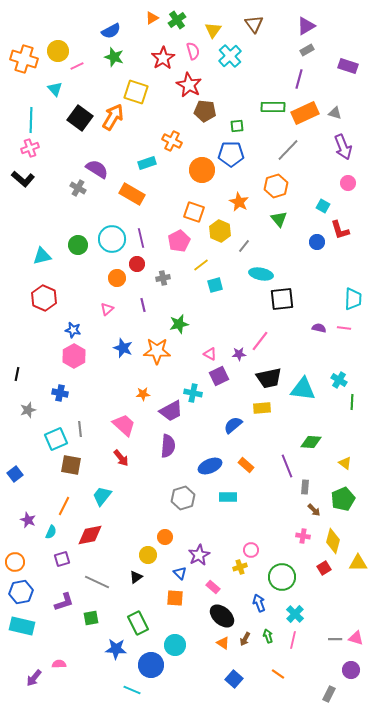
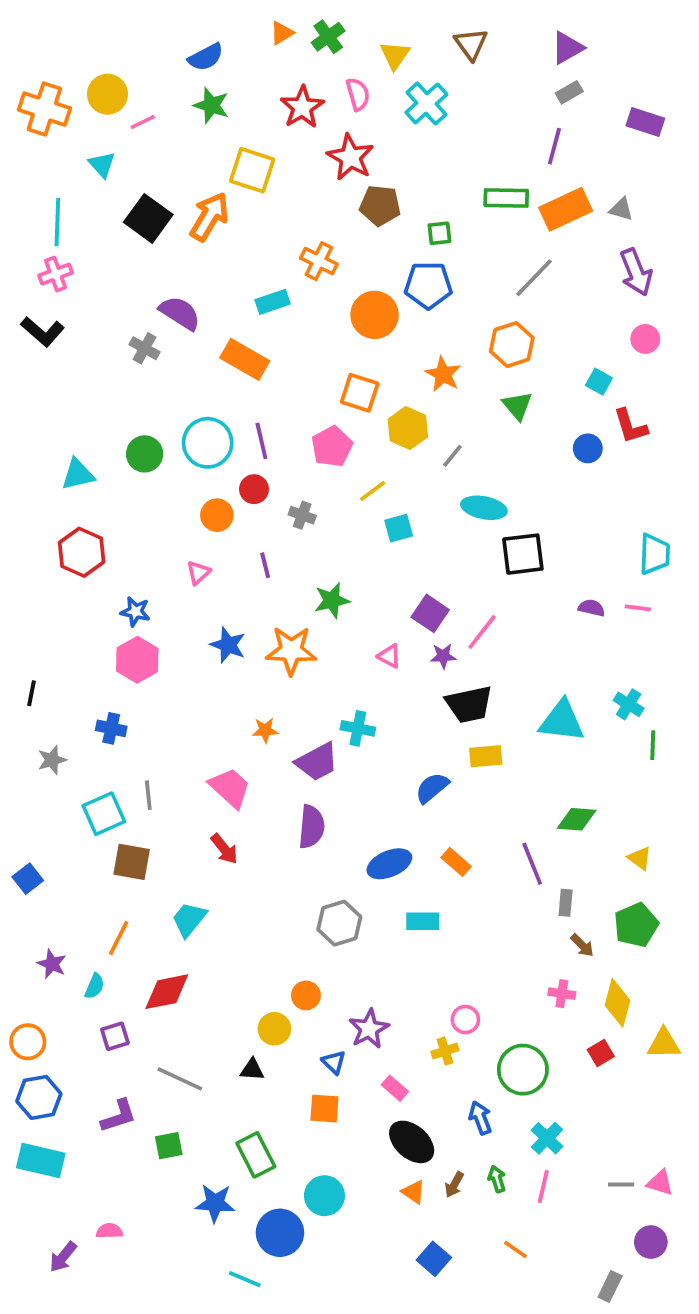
gray cross: (163, 278) -> (302, 515), turned 32
purple square: (219, 376) -> (430, 613), moved, turned -30
black trapezoid: (269, 378) -> (469, 704), moved
black triangle: (136, 577) -> (252, 1070), turned 40

